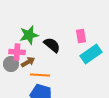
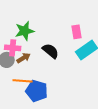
black semicircle: (52, 45) -> (51, 51), moved
orange line: (40, 75) -> (23, 81), moved

